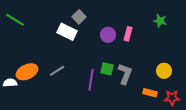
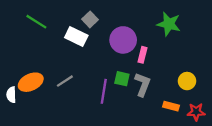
green line: (15, 20) -> (36, 22), moved
green star: (160, 21) -> (169, 24), moved, size x1.5
pink rectangle: (128, 34) -> (143, 55), moved
purple circle: (108, 35) -> (123, 40), size x1.5
white semicircle: (10, 83) -> (11, 95), turned -88

